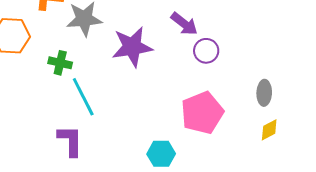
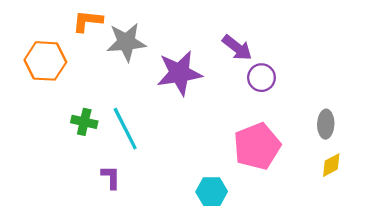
green cross: (60, 63) -> (84, 122), moved
purple L-shape: (70, 141) -> (111, 177), size x0.7

